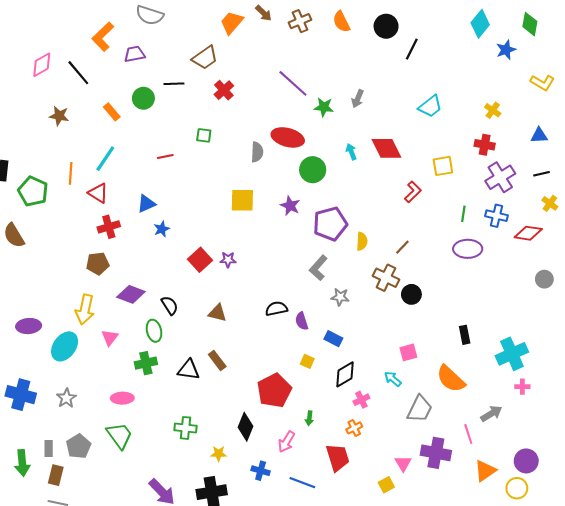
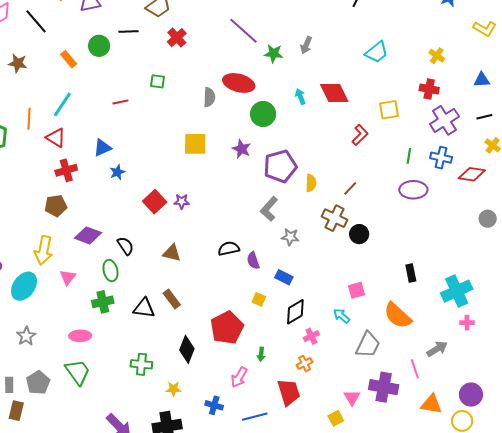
black diamond: (245, 427) -> (187, 349), moved
orange triangle: (485, 471) -> (431, 404), turned 45
blue line: (302, 483) -> (255, 417), turned -35

